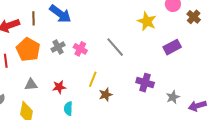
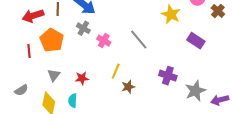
gray cross: (58, 47) -> (83, 28), moved, turned -32
purple rectangle: (172, 47) -> (196, 41), turned 60
gray triangle: (31, 84) -> (54, 75), turned -48
gray star: (173, 97) -> (195, 91), size x1.5
cyan semicircle: (68, 109) -> (73, 101), moved

